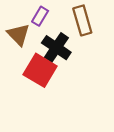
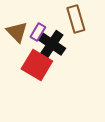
purple rectangle: (40, 16) -> (38, 32), moved

